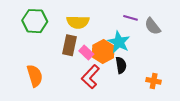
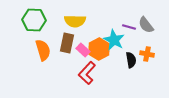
purple line: (130, 18) -> (129, 27), moved
black semicircle: (121, 65) -> (131, 60), moved
orange semicircle: (35, 76) -> (43, 50), moved
orange cross: (154, 81) -> (147, 54), moved

